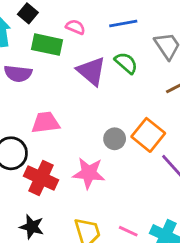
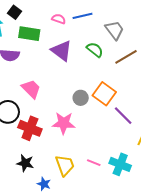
pink semicircle: (75, 27) -> (59, 19), moved
green semicircle: (126, 63) -> (95, 50), moved
pink trapezoid: (46, 122) -> (31, 89), turned 55

